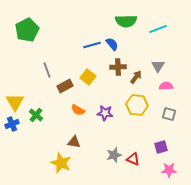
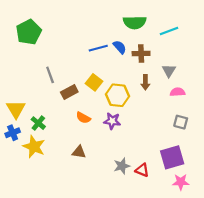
brown cross: (118, 67) -> (141, 53), moved
brown arrow: (136, 77) -> (145, 82), turned 144
yellow hexagon: (137, 105) -> (118, 95), moved
purple square: (161, 147) -> (172, 157), size x1.6
yellow star: (61, 163) -> (34, 147), moved

